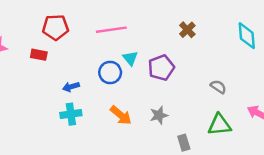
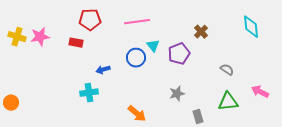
brown cross: (187, 30) -> (201, 32), moved
cyan cross: (71, 114) -> (89, 93), moved
orange arrow: (121, 115) -> (137, 114), moved

